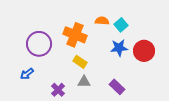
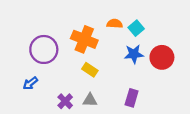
gray triangle: (84, 82) -> (90, 100), moved
purple rectangle: (117, 87) -> (132, 98), turned 63

